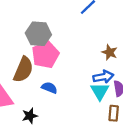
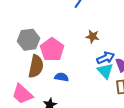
gray hexagon: (38, 34) -> (29, 40), moved
brown star: (110, 52) -> (93, 36), moved

